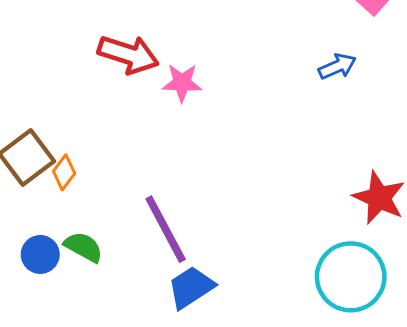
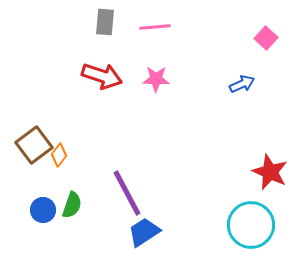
pink star: (182, 83) -> (156, 79), moved
green semicircle: (84, 247) -> (72, 205), turned 80

